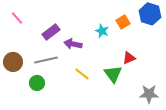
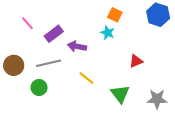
pink line: (17, 18) -> (27, 23), moved
orange square: (123, 22) -> (115, 15), moved, turned -32
green triangle: (113, 74) -> (120, 94), moved

